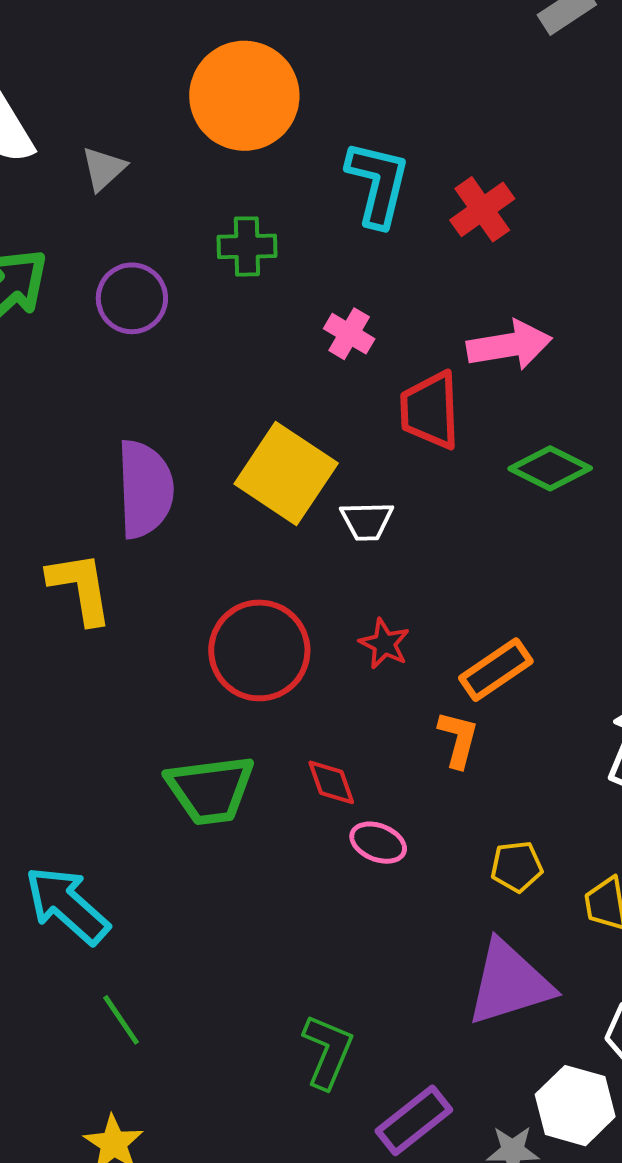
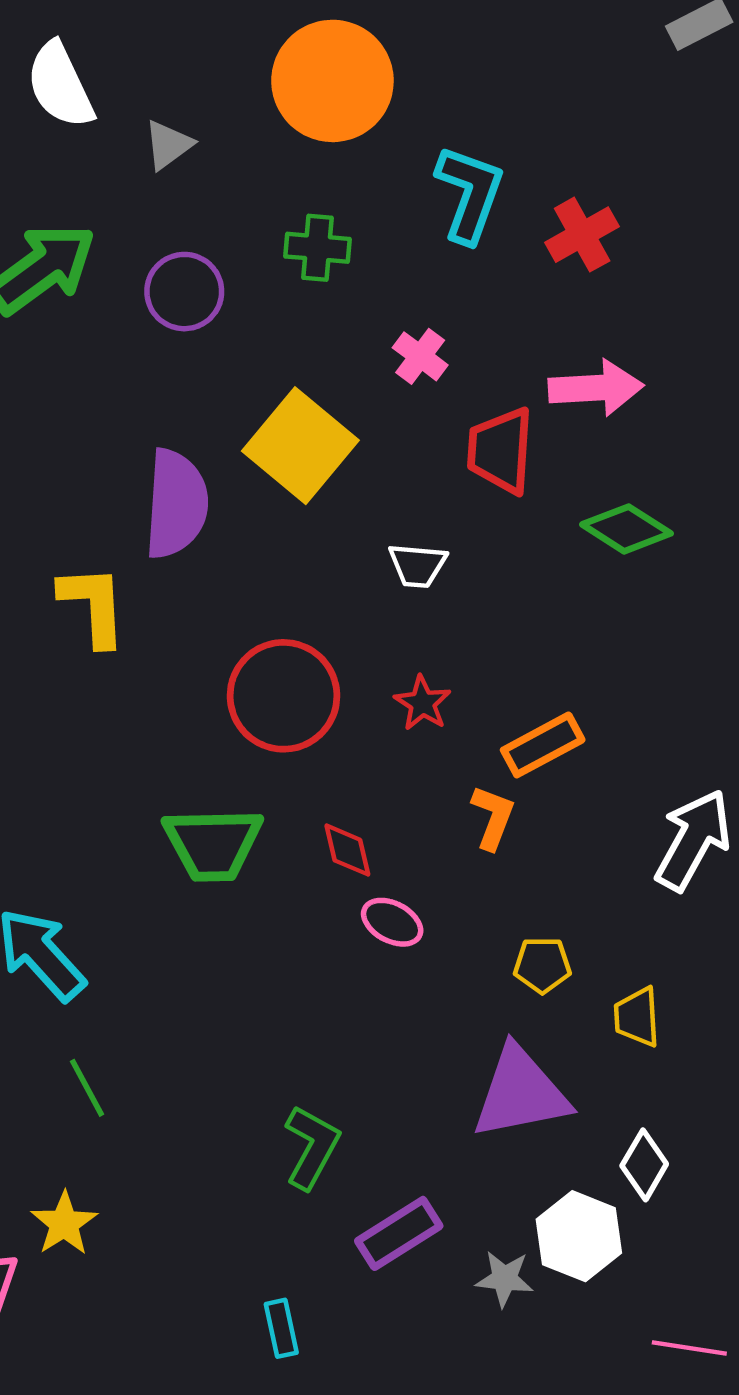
yellow square: (286, 473) -> (300, 446), moved

